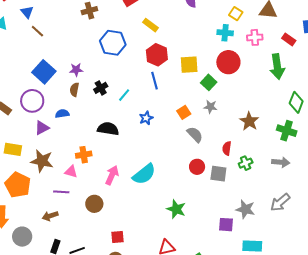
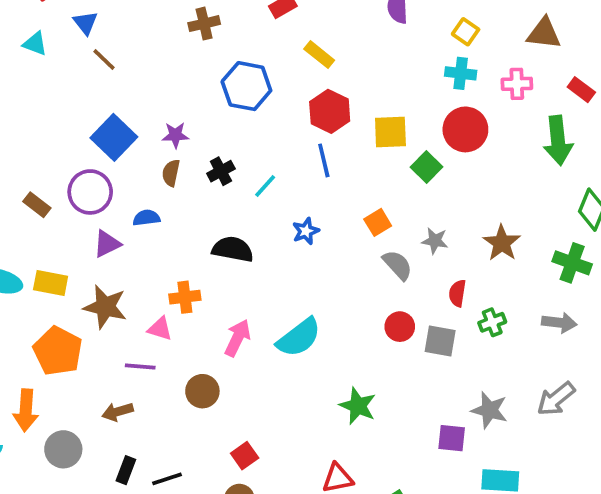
yellow square: (236, 14) -> (466, 32), moved
gray star: (210, 107) -> (435, 241), moved
red square: (117, 237) -> (245, 456), turned -32

